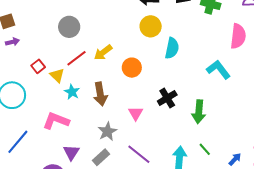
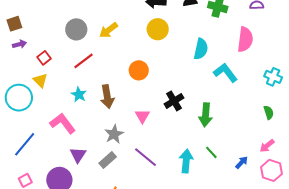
cyan semicircle: (172, 48) -> (201, 49), moved
yellow arrow: (103, 52) -> (109, 30), moved
red square: (38, 66) -> (44, 58), moved
yellow triangle: (57, 75) -> (40, 80), moved
pink L-shape: (56, 121) -> (63, 123), turned 32

